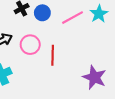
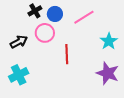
cyan star: (99, 14) -> (109, 41), moved
pink circle: (30, 45) -> (45, 33), moved

